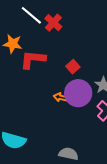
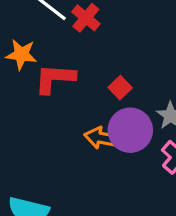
orange arrow: (61, 97) -> (102, 138), size x1.5

